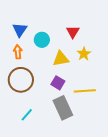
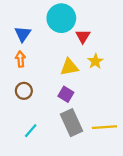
cyan circle: (42, 40) -> (61, 18), moved, size x1.6
brown circle: (21, 80) -> (24, 91), size x0.6
yellow line: (85, 91) -> (104, 127), moved

